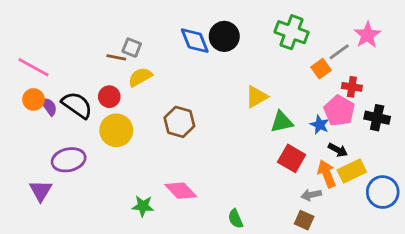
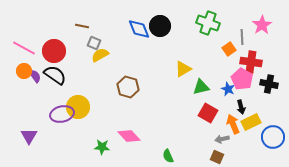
gray square: (132, 48) -> (94, 43), moved
gray line: (339, 52) -> (242, 37), turned -56
brown line: (116, 57) -> (82, 26), moved
red cross: (352, 87) -> (251, 62), size x1.5
red circle: (109, 97) -> (54, 51), moved, size x1.5
yellow circle: (116, 130) -> (78, 107), moved
black arrow: (338, 150) -> (241, 107), turned 48
purple ellipse: (69, 160) -> (62, 114), moved

